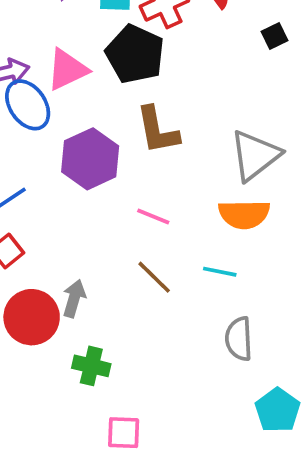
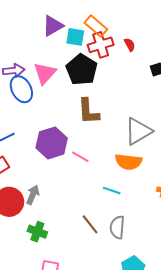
pink triangle: (67, 70) -> (45, 73), turned -30
purple hexagon: (90, 159) -> (52, 143), moved
brown line: (154, 277) -> (90, 224), moved

